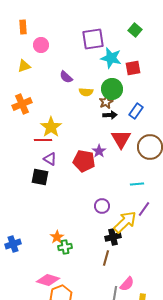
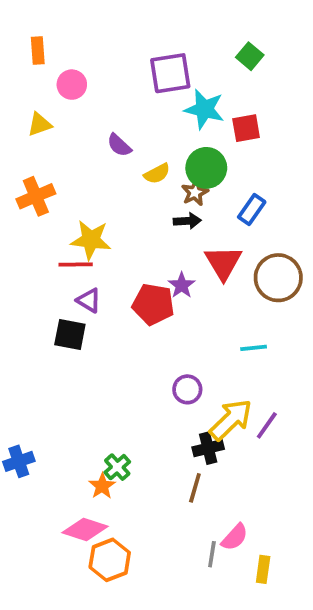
yellow semicircle: (86, 92) -> (157, 174), turned -32
black arrow: (110, 115) -> (187, 221), moved
yellow star: (51, 127) -> (91, 240), turned -30
purple line: (144, 209) -> (267, 425), moved
orange star: (57, 237) -> (102, 486), moved
green cross: (65, 247) -> (117, 467), turned -32

